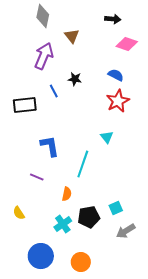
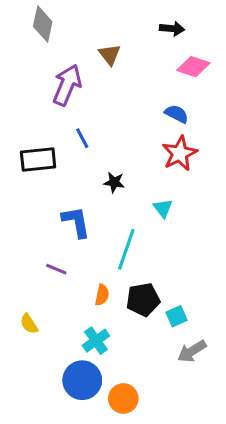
gray diamond: (43, 16) -> (43, 24), moved
black star: (75, 79) -> (114, 182), moved
black pentagon: (89, 217) -> (143, 300), moved
blue circle: (41, 256) -> (82, 380), moved

